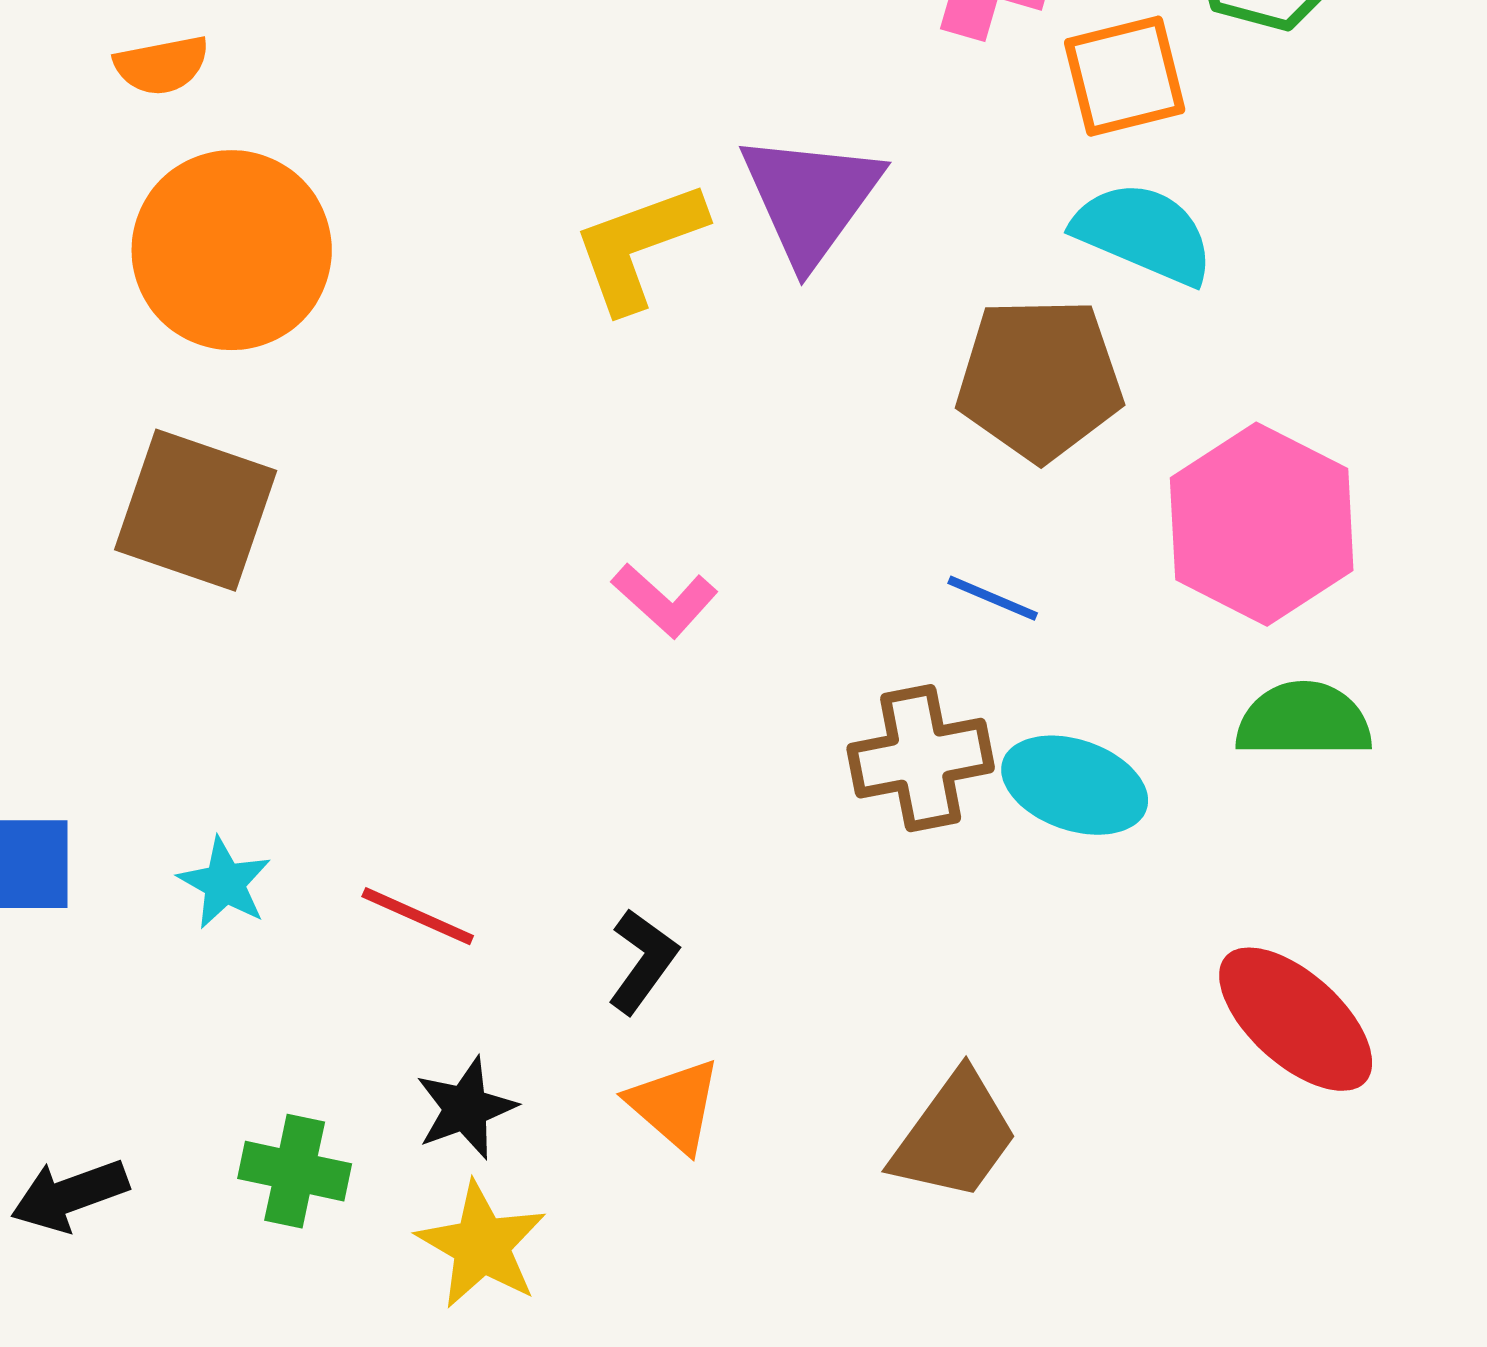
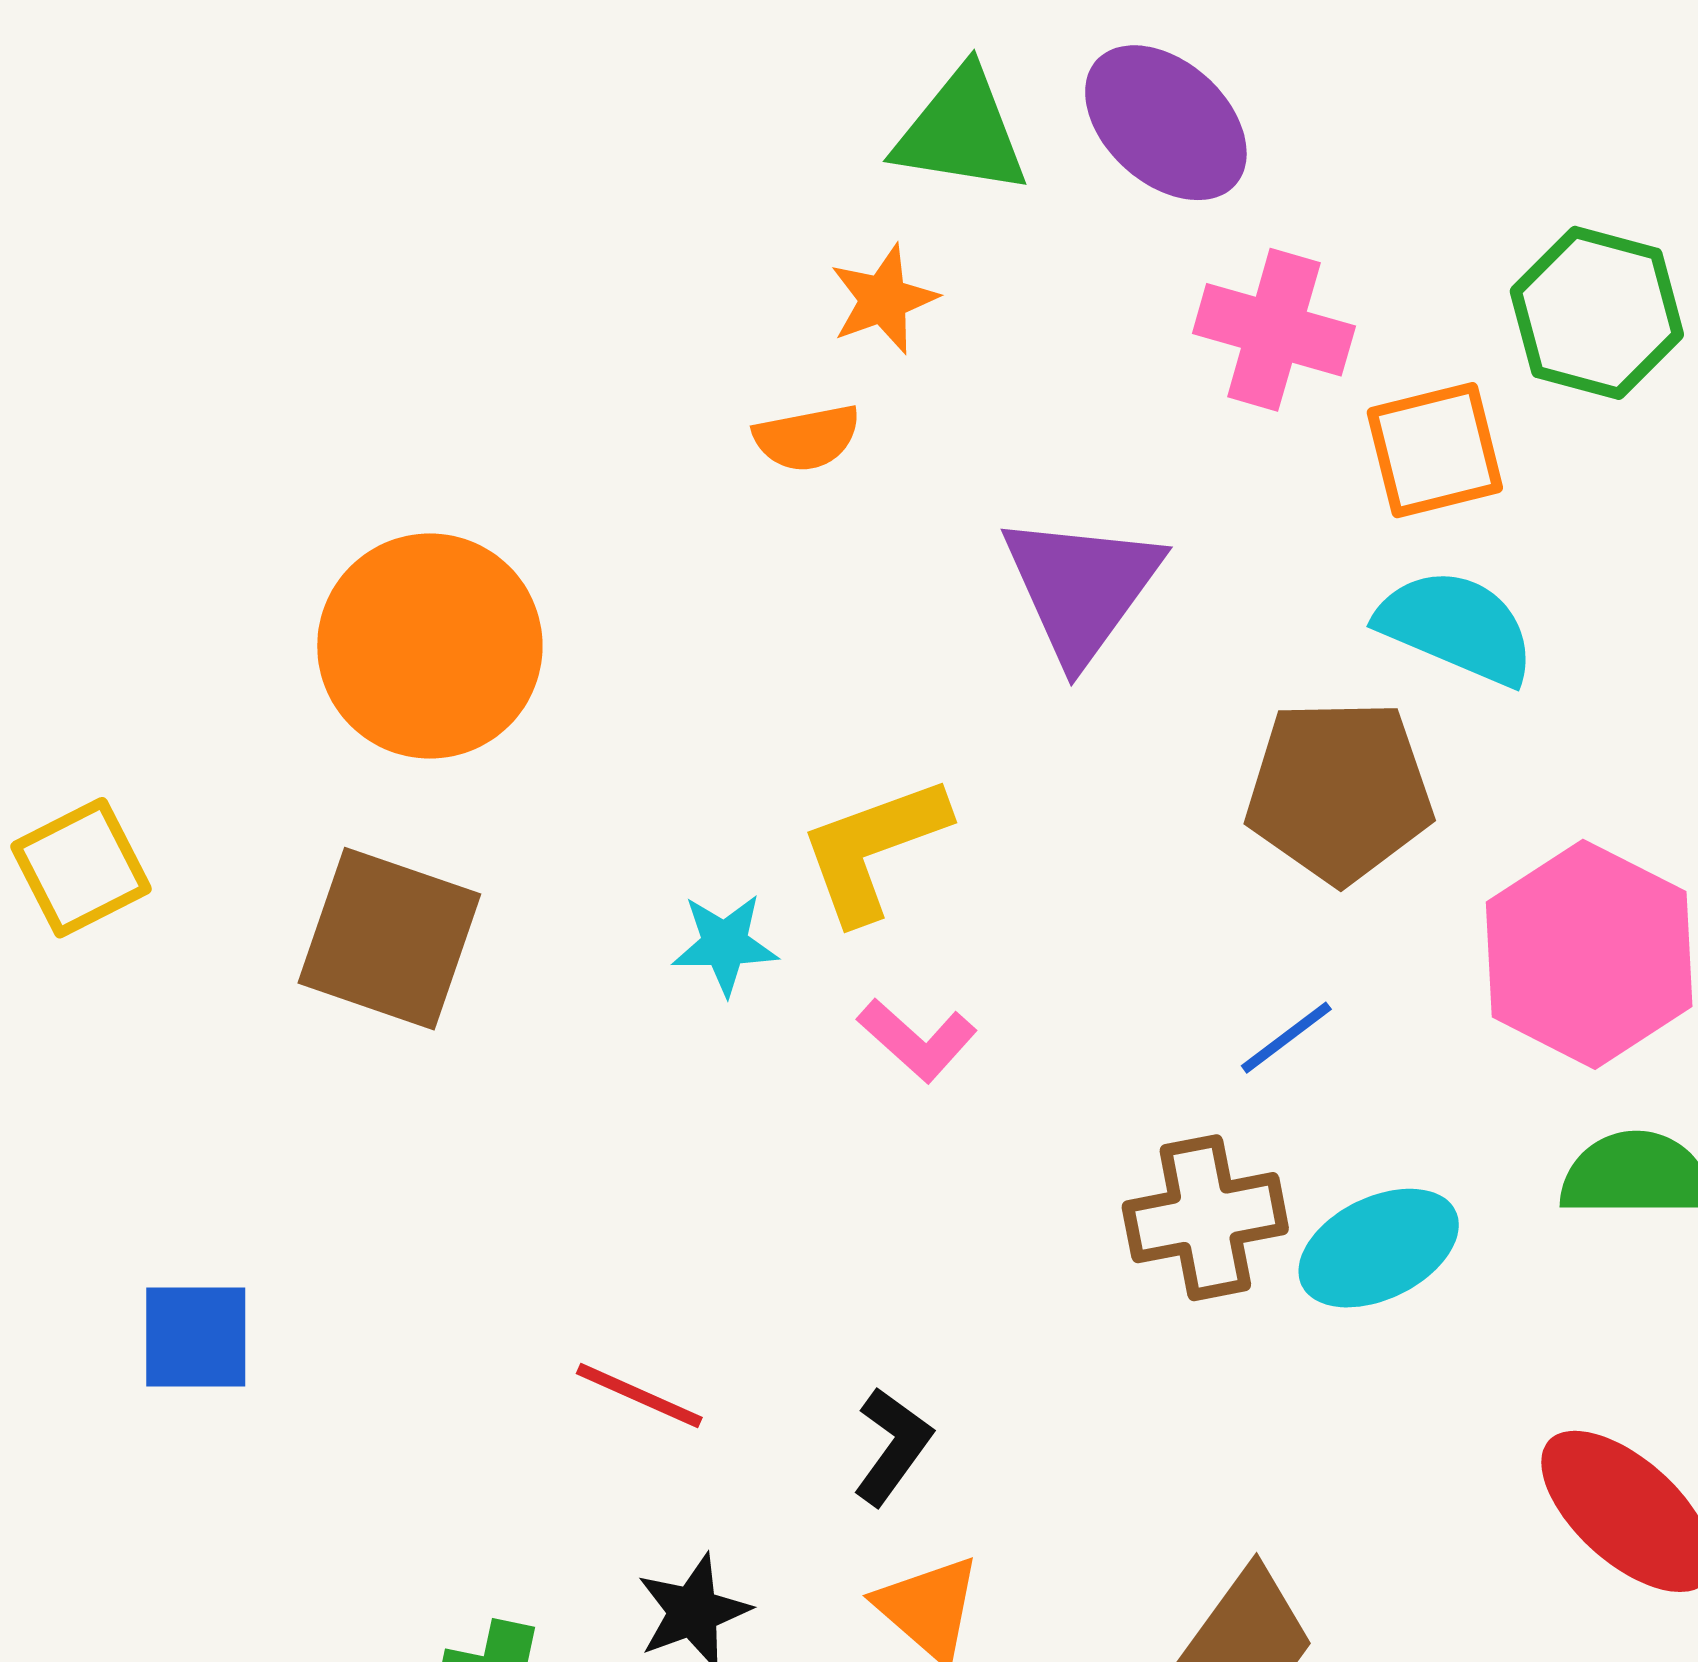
orange semicircle: (162, 65) -> (807, 438), moved
yellow L-shape: (639, 246) -> (873, 849), moved
blue line: (993, 598) -> (1286, 1038), turned -60
cyan ellipse: (1075, 785) -> (1379, 1248), turned -45
cyan star: (225, 883) -> (725, 944), moved, turned -30

